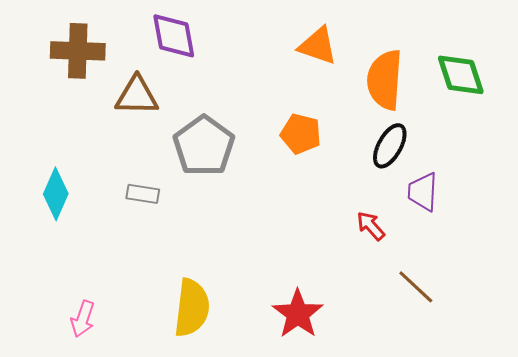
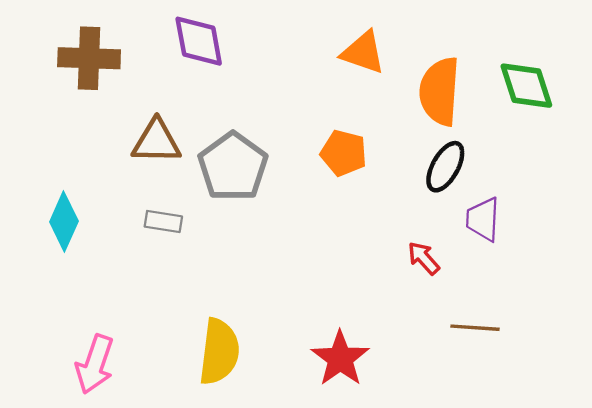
brown triangle: (137, 96) -> (156, 142), moved
brown line: (416, 287) -> (475, 328), turned -39
pink arrow: (83, 319) -> (95, 364), size x1.4

